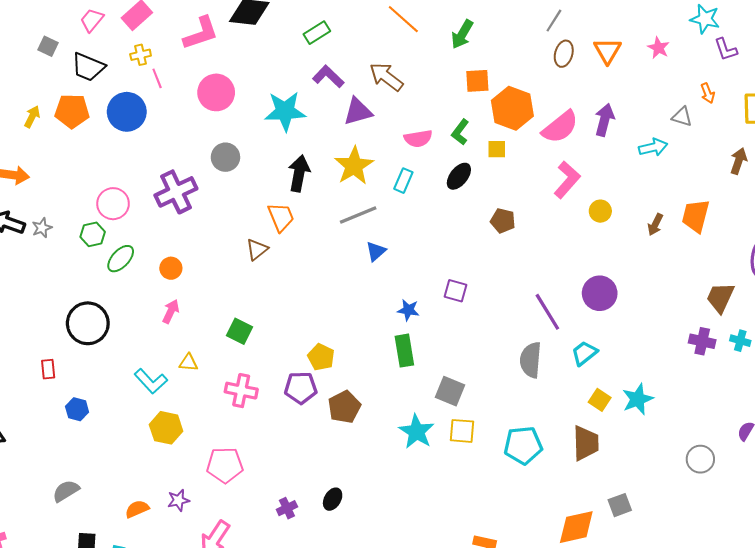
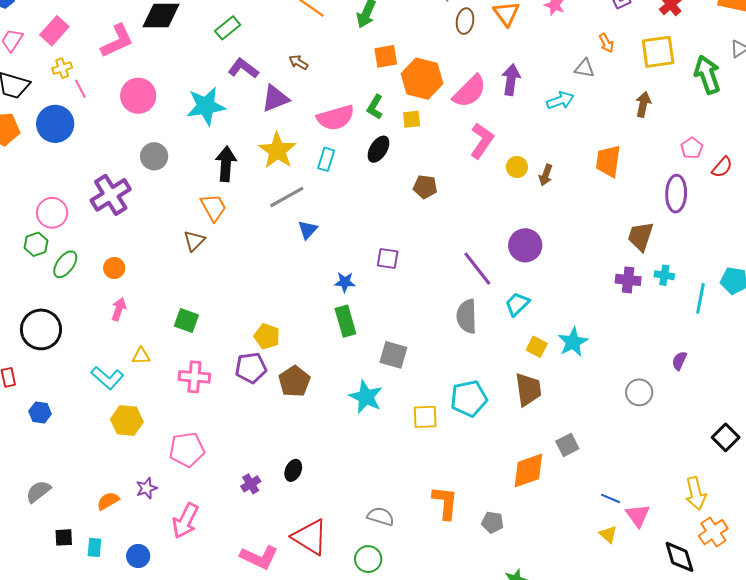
brown arrow: (386, 77) -> (298, 62), size x0.6
pink semicircle: (418, 138) -> (336, 118), size x1.4
brown arrow: (655, 225) -> (546, 175), moved
yellow square: (462, 431) -> (425, 417), moved

